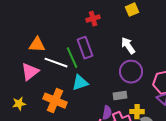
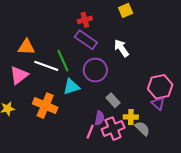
purple rectangle: (85, 48) -> (86, 40), moved, turned -35
purple circle: (131, 72) -> (95, 70), moved
gray rectangle: (120, 96) -> (113, 100), turned 56

